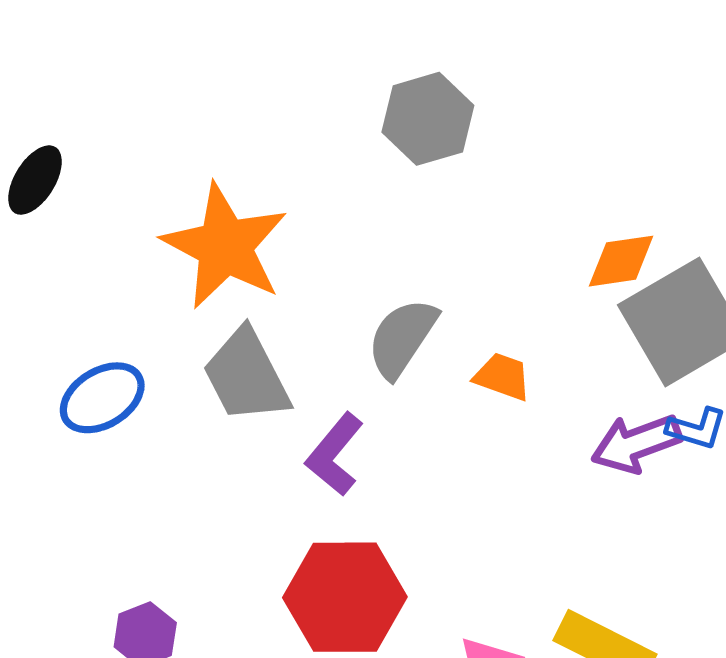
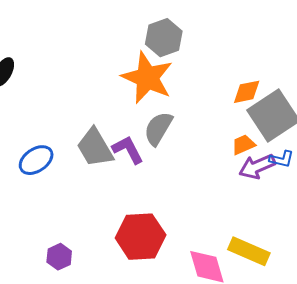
orange star: (225, 246) -> (147, 78), moved
orange trapezoid: (503, 377) -> (243, 145), moved, turned -40
purple L-shape: (335, 454) -> (128, 150), moved, turned 116

